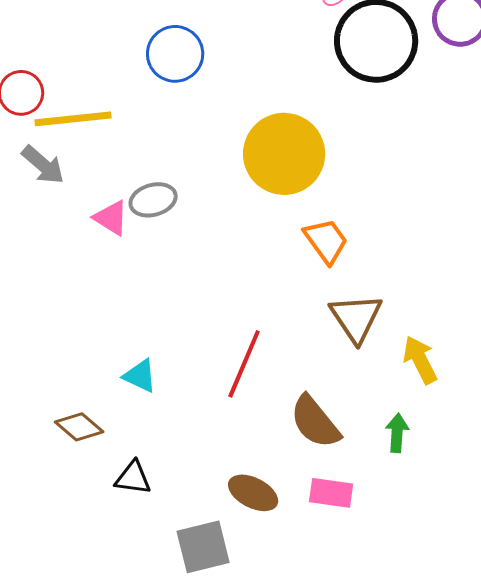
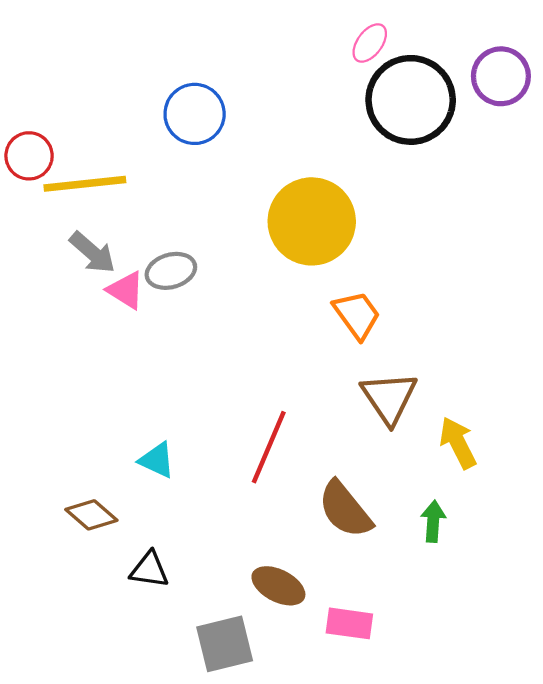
gray arrow: (43, 165) -> (92, 253), moved
pink rectangle: (331, 493) -> (349, 623), moved

